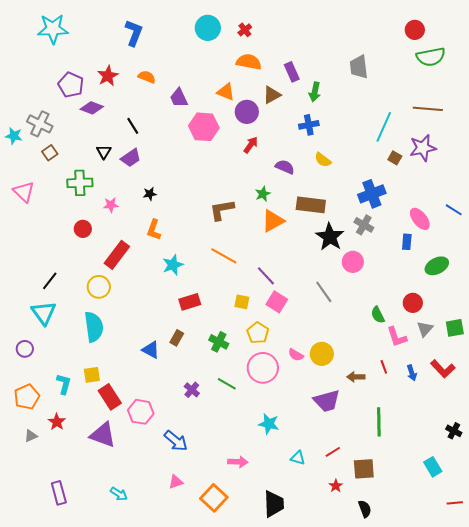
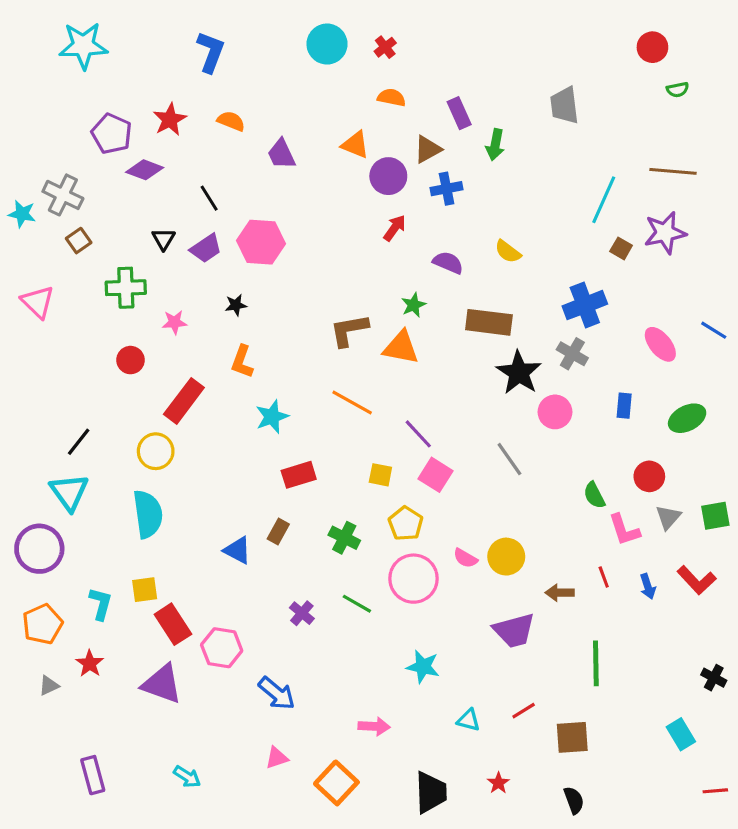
green semicircle: (431, 57) -> (678, 90), size x0.5
orange semicircle: (249, 62) -> (391, 97), size x0.7
blue cross: (309, 125) -> (447, 189), moved
pink hexagon: (204, 127) -> (261, 242), moved
orange triangle: (273, 221) -> (401, 347), moved, turned 40
blue rectangle: (407, 242) -> (624, 406), moved
purple circle: (25, 349) -> (39, 549), size x1.8
red star: (336, 486) -> (498, 783), moved

